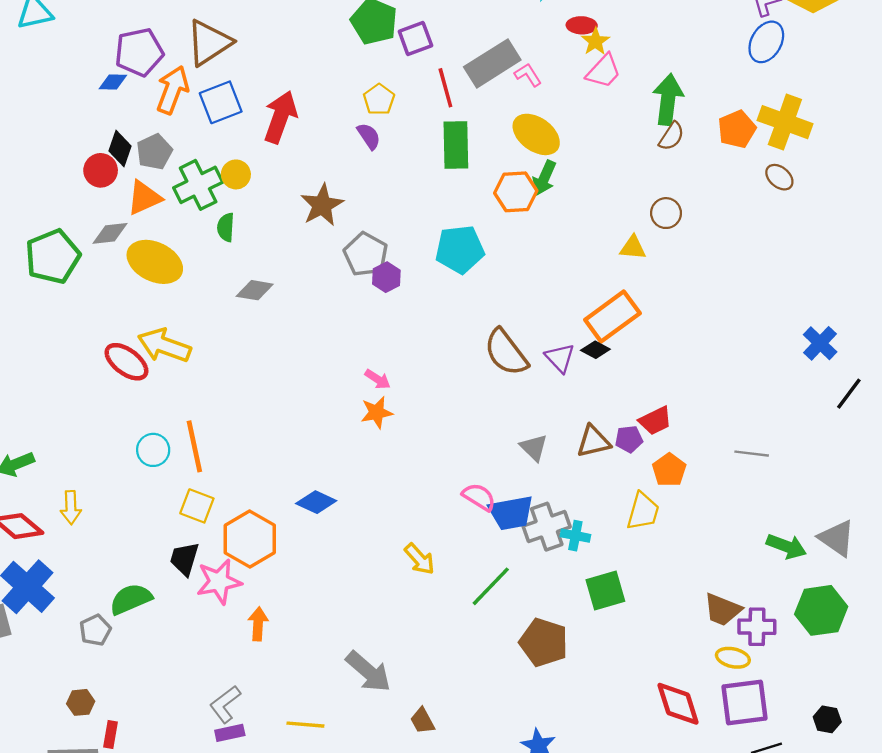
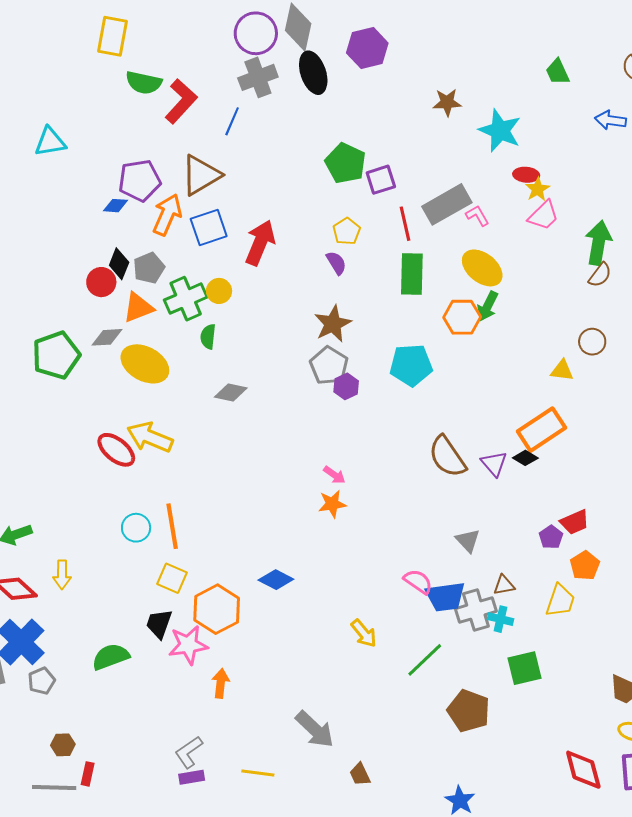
brown star: (322, 205) -> (333, 324), moved
purple pentagon: (629, 439) -> (551, 537), turned -30
brown triangle: (593, 442) -> (504, 585), moved, size x0.7
gray pentagon: (95, 630) -> (42, 681), moved

